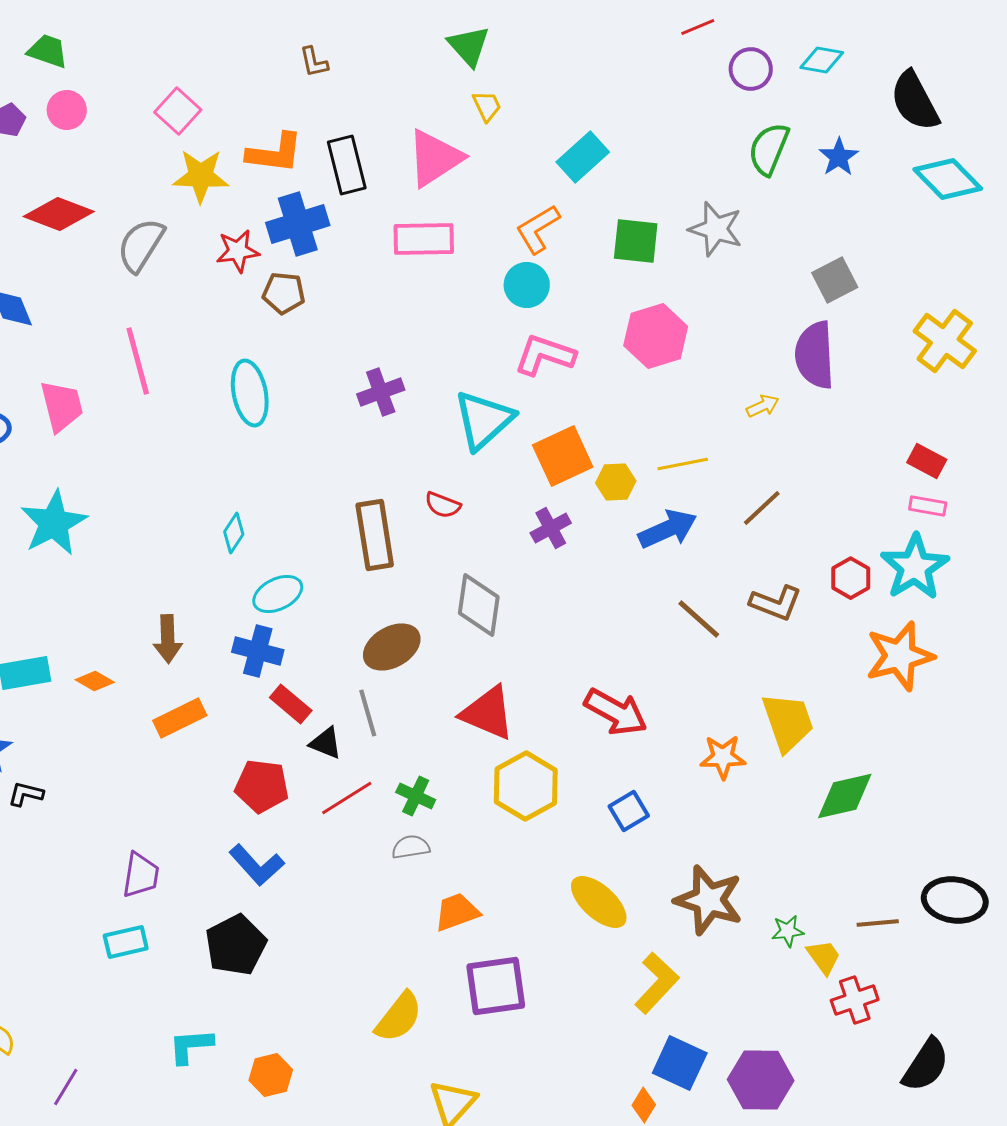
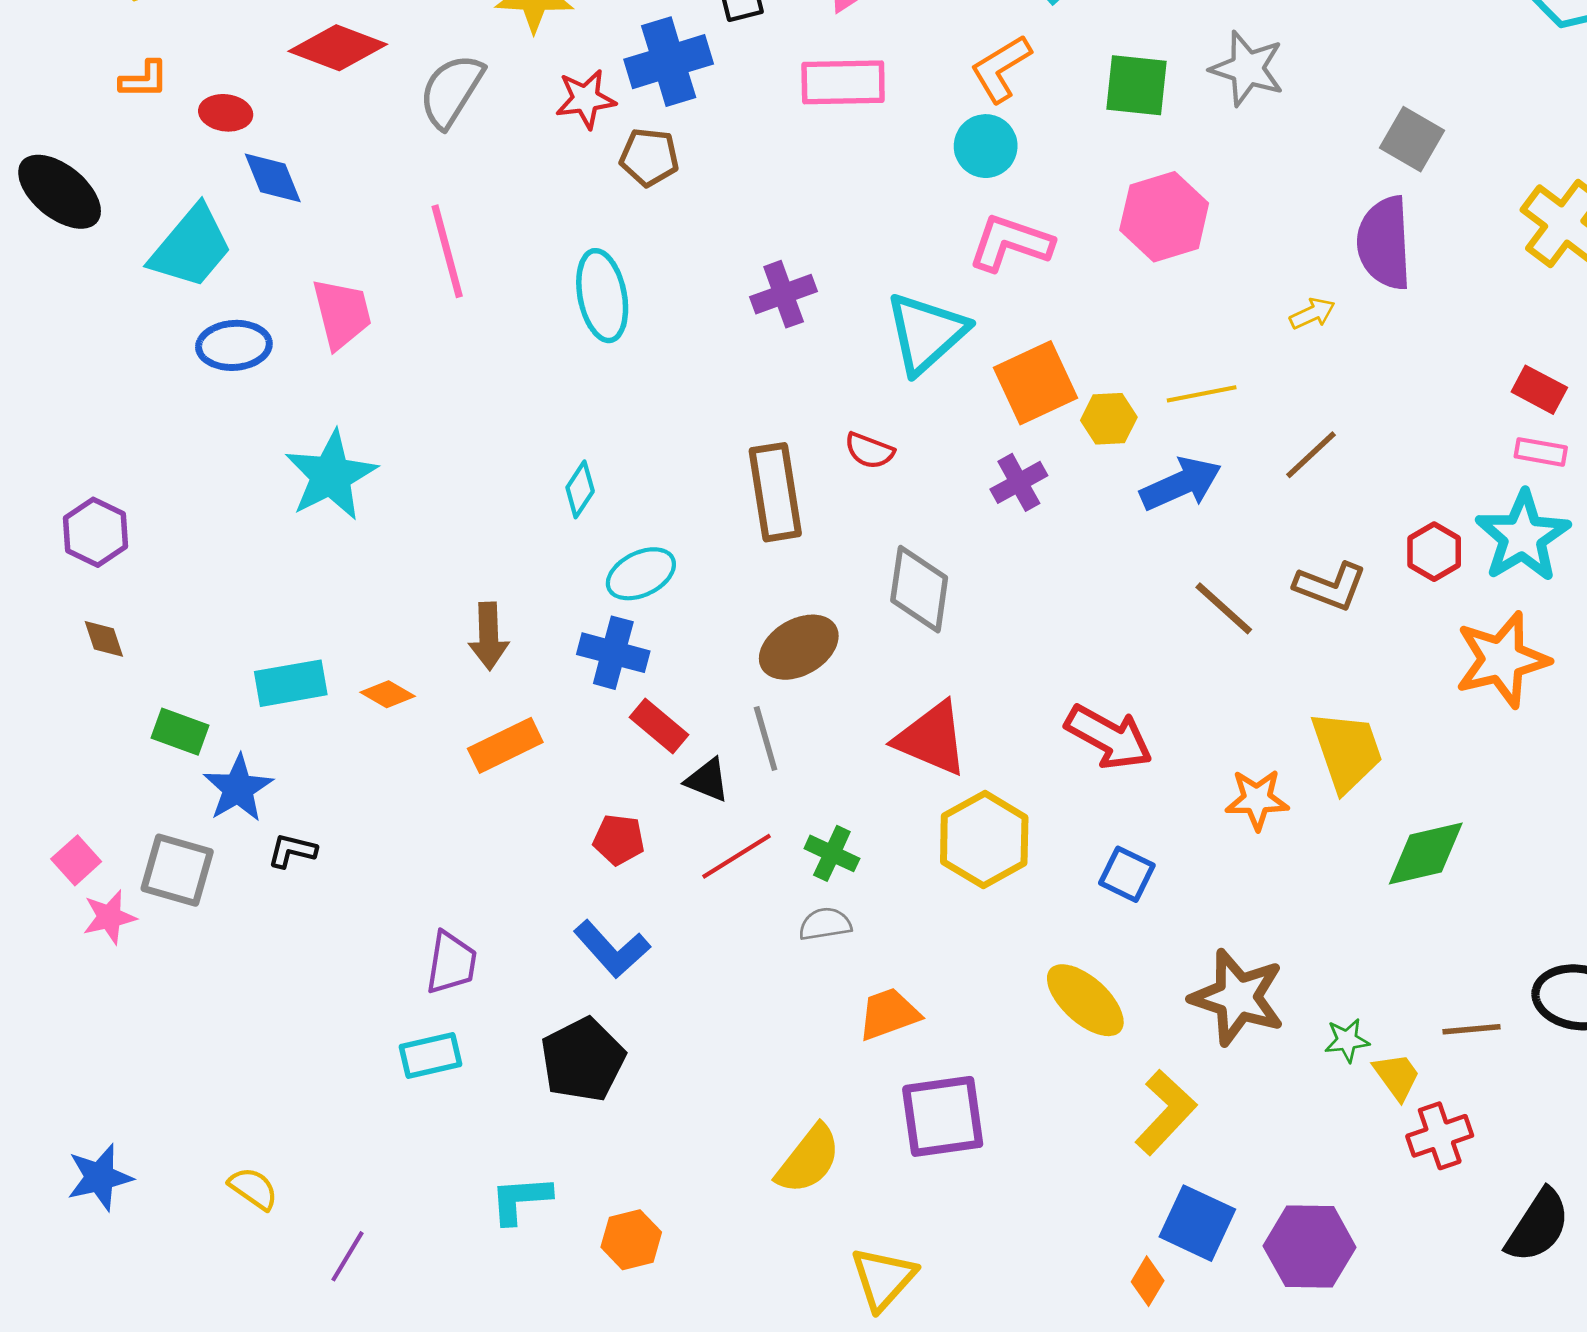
gray square: (835, 280) -> (1412, 139), turned -33
red pentagon: (262, 786) -> (619, 840), size x0.7
blue square: (629, 811) -> (1127, 874), turned -33

